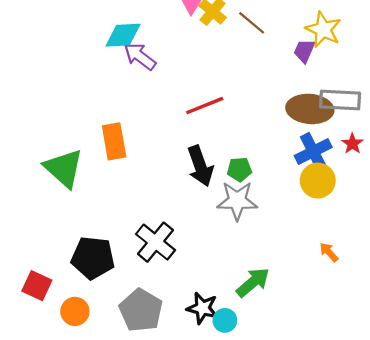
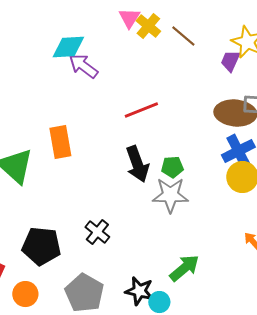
black cross: (155, 242) -> (97, 232), size x0.7

